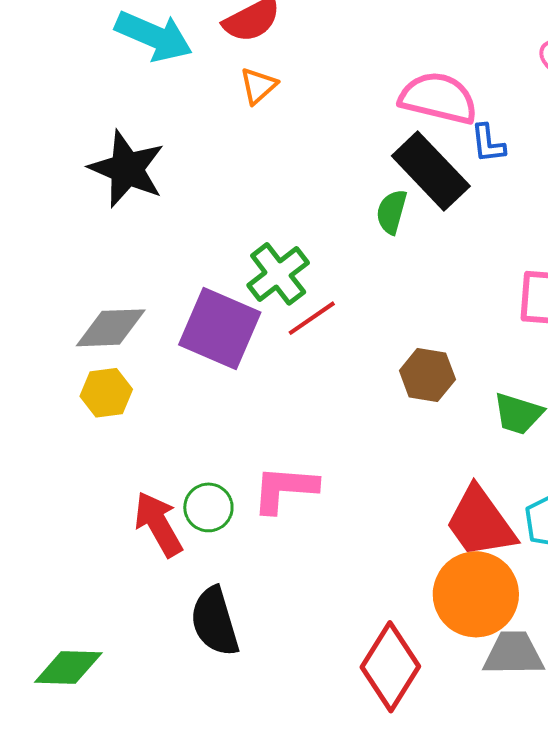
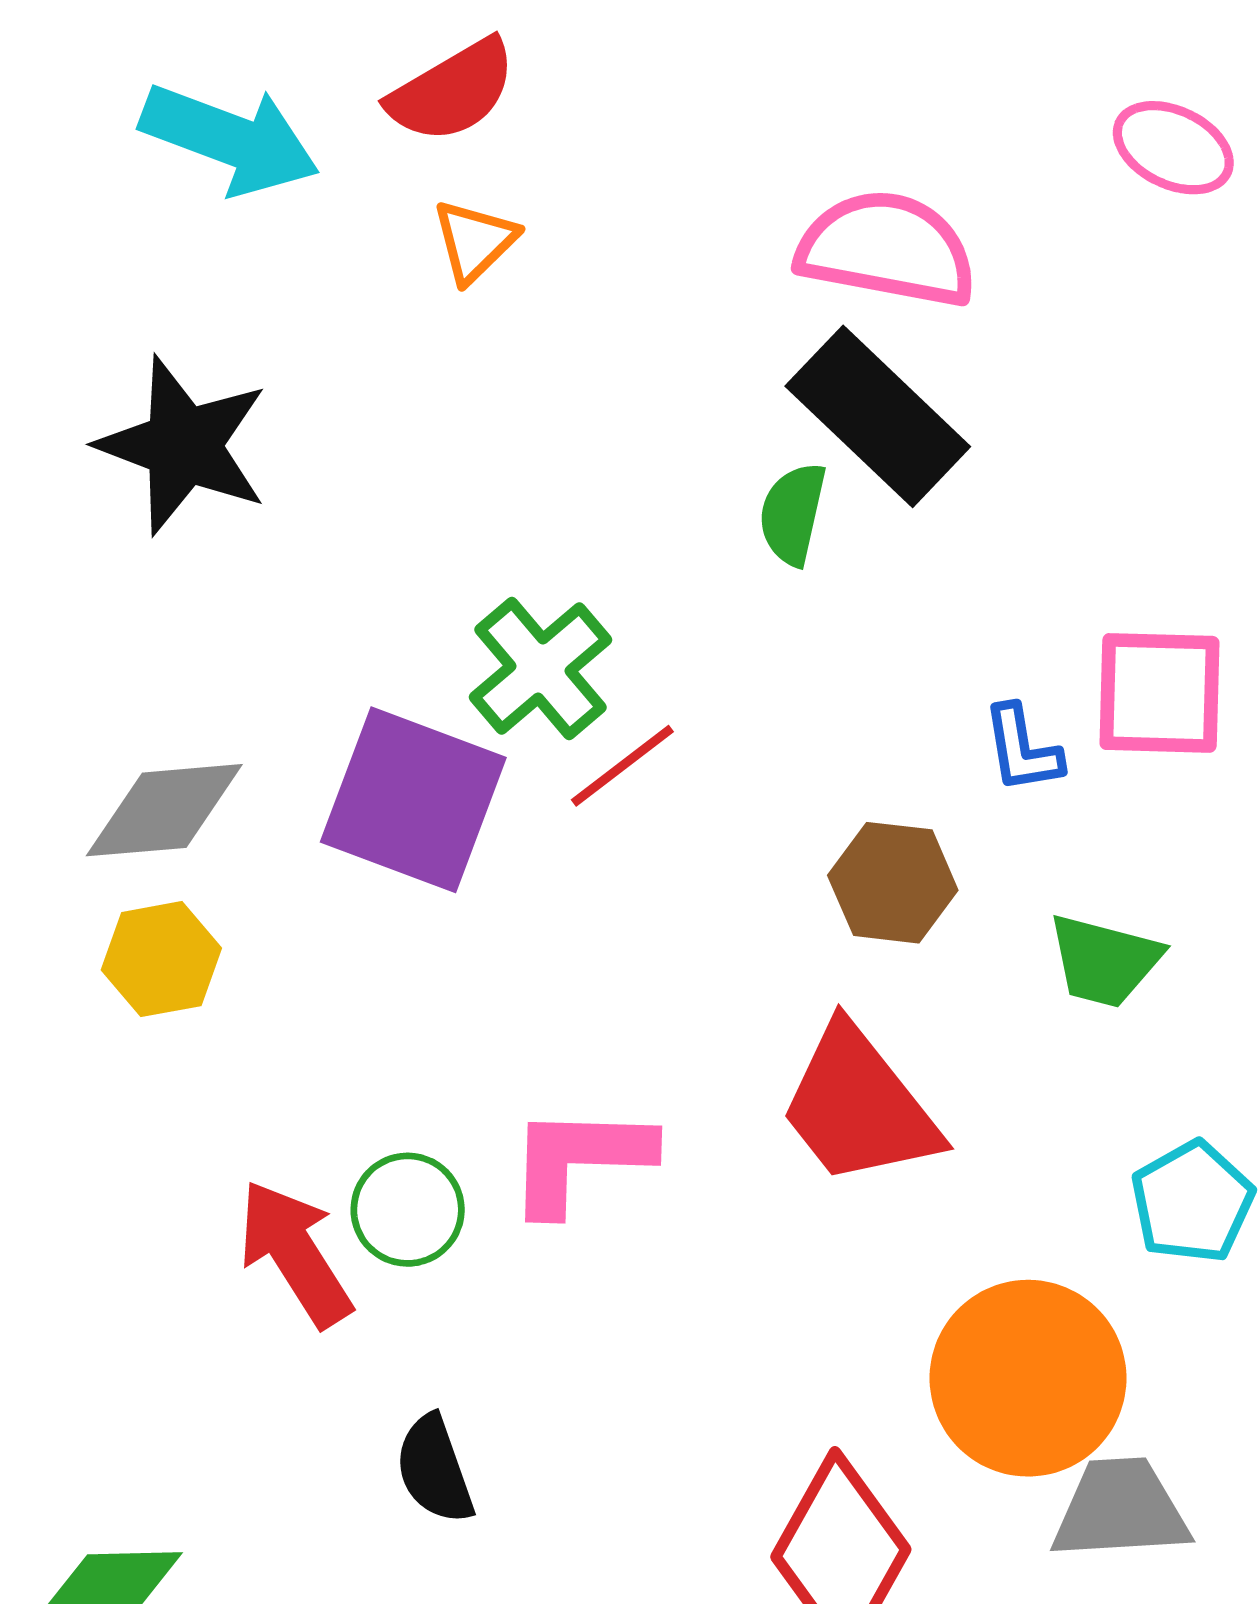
blue L-shape: (488, 143) -> (1022, 749), moved
red trapezoid: (480, 522) -> (859, 1106), moved
black semicircle: (215, 622) -> (434, 1469), size x0.7

